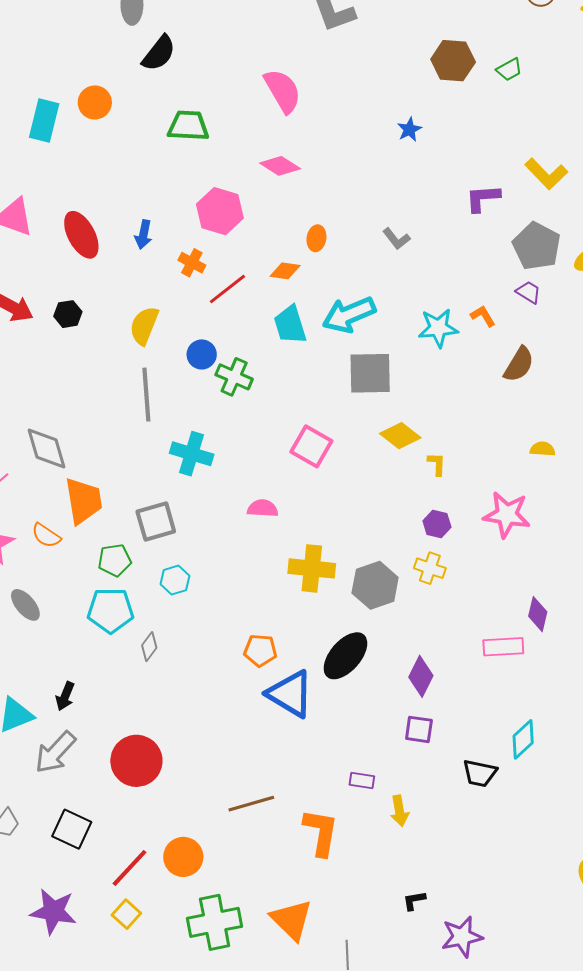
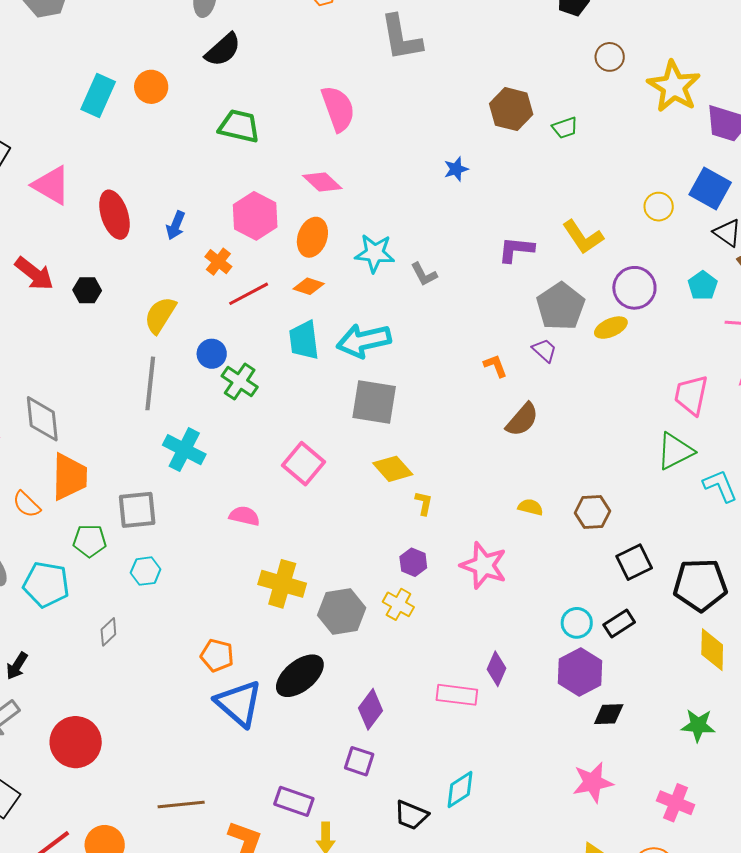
orange ellipse: (316, 238) -> (312, 237), moved, size x1.5
cyan star: (438, 328) -> (375, 253), moved
cyan pentagon: (111, 610) -> (46, 584), moved
purple rectangle: (362, 780) -> (294, 801), size x1.5

